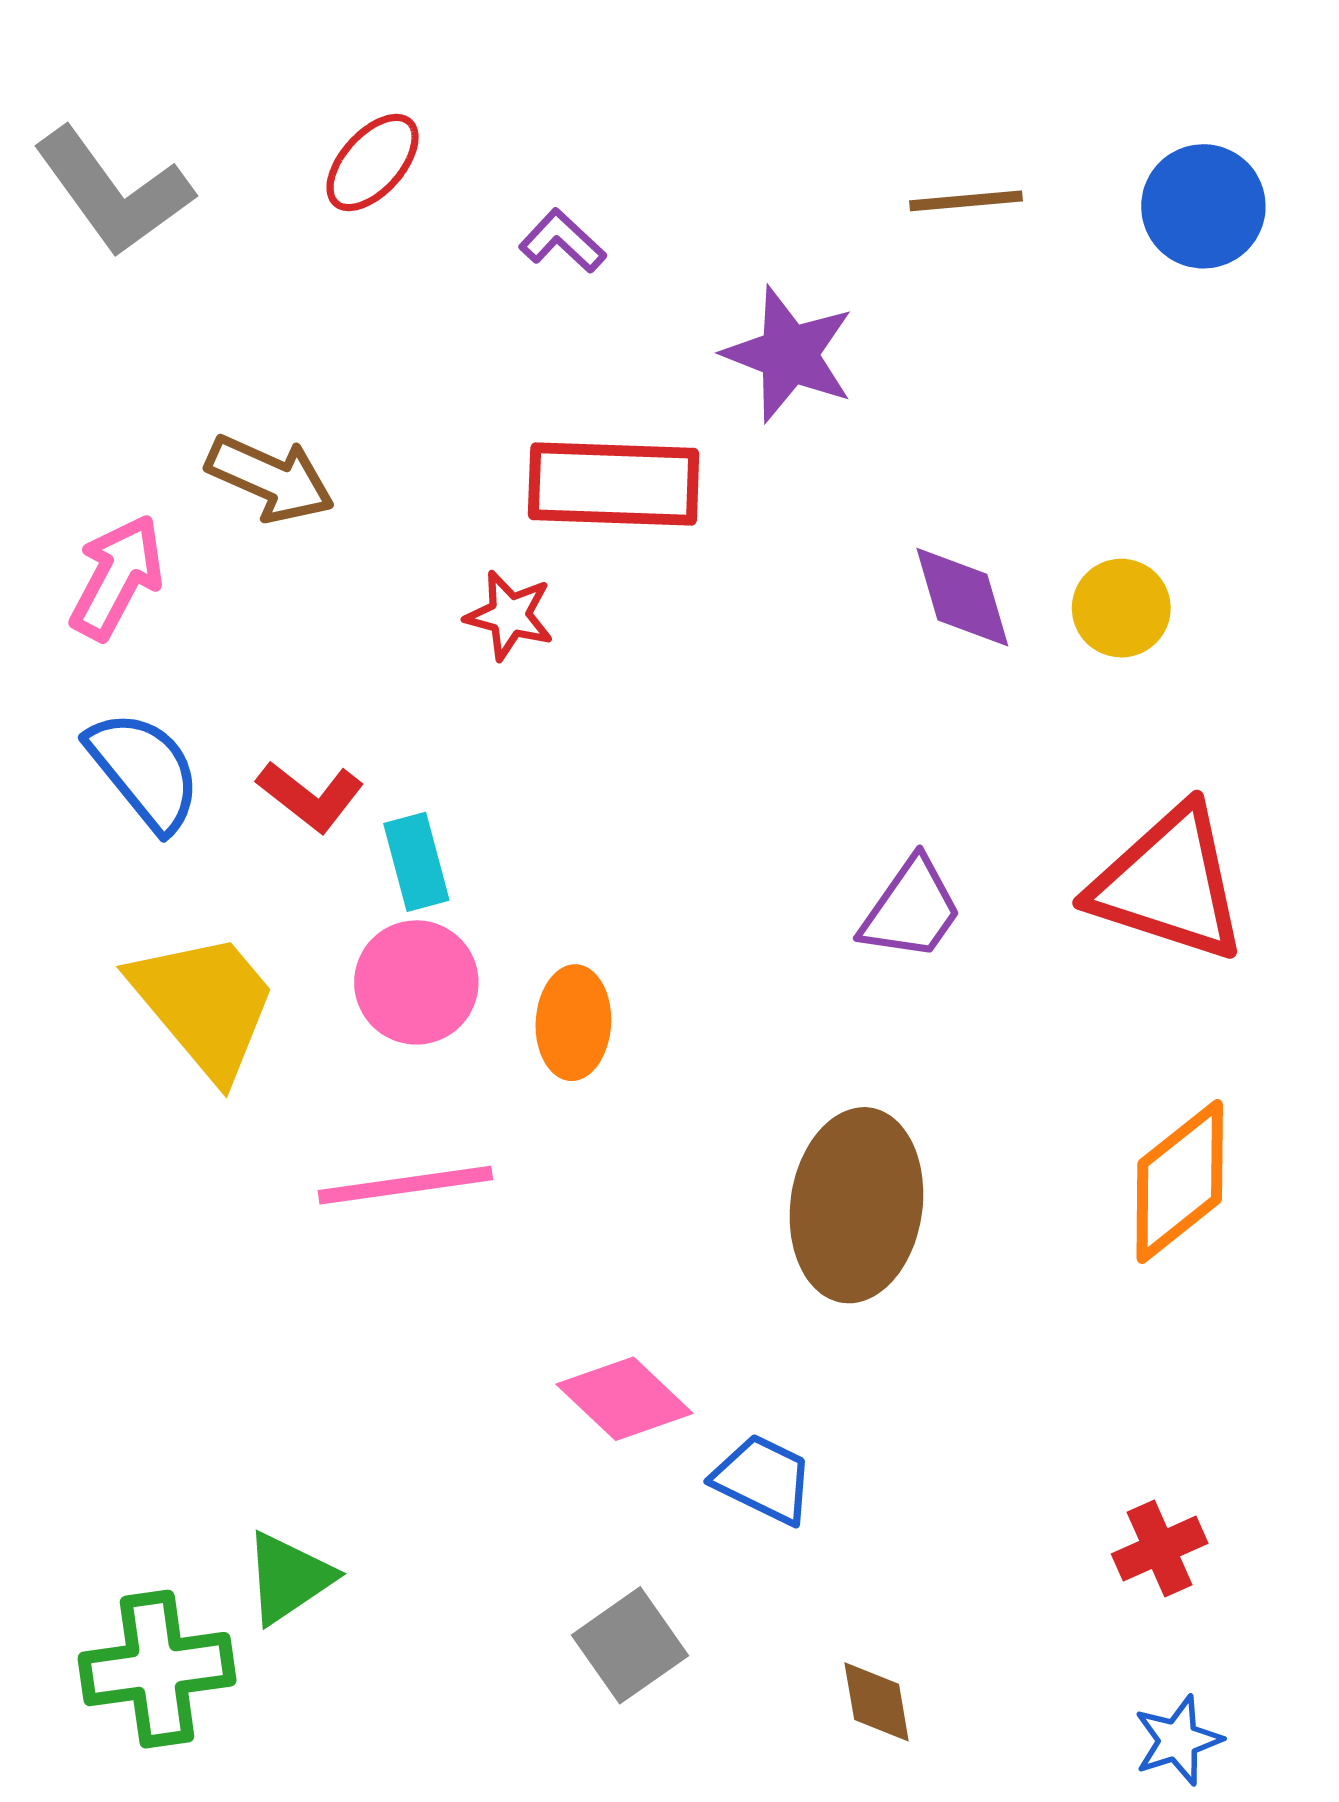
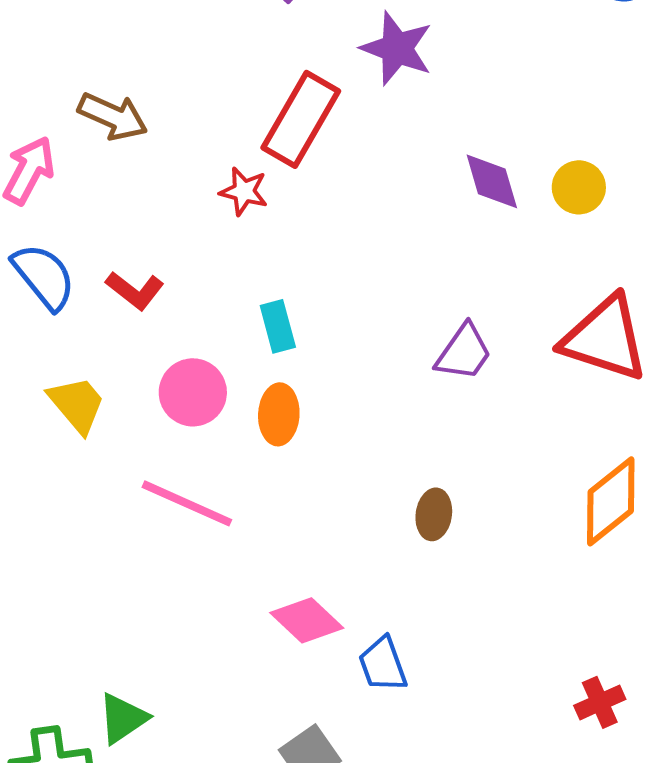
red rectangle: (614, 484) -> (301, 119), turned -62
cyan rectangle: (416, 862) -> (278, 326), moved
yellow trapezoid: (205, 1004) -> (77, 404), size x0.7
pink line: (405, 1185) -> (187, 503), turned 32
brown ellipse: (856, 1205) -> (434, 514), size x0.5
blue trapezoid: (763, 1479) -> (383, 664), turned -136

